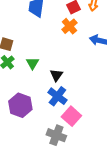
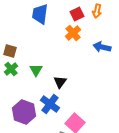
blue cross: (57, 96) -> (50, 104), moved

